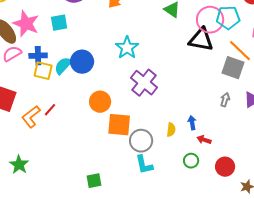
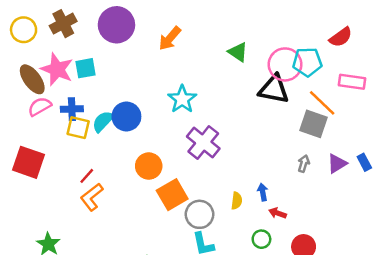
cyan square: (59, 23) -> (86, 68), moved
orange L-shape: (31, 117) -> (92, 197), moved
orange square: (119, 125) -> (172, 195), turned -35

